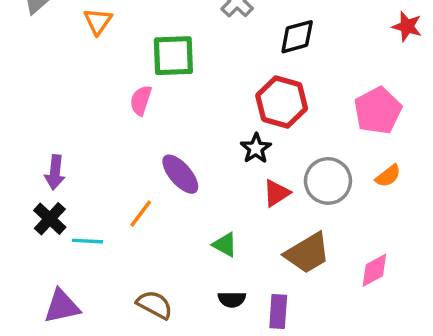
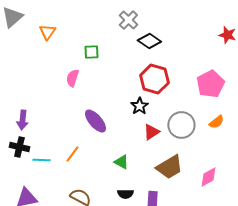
black diamond: (297, 37) -> (149, 41), moved, turned 50
green square: (173, 56) -> (91, 52), size x0.6
orange line: (141, 214) -> (72, 154), moved
black cross: (50, 219) -> (19, 147), turned -30

